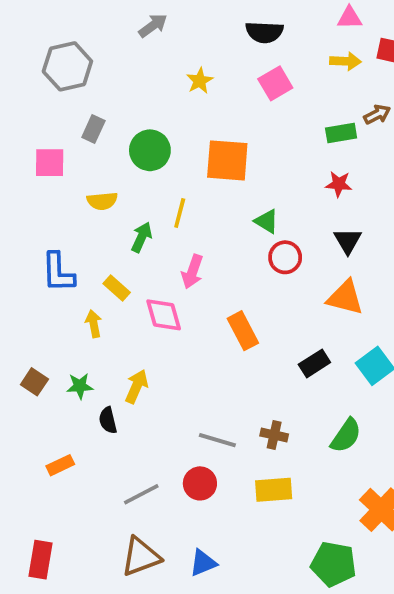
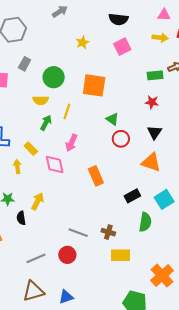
yellow semicircle: (102, 201) -> (41, 100), moved
green semicircle: (346, 436) -> (145, 222), moved, turned -30
yellow rectangle: (274, 490) -> (121, 255), moved

